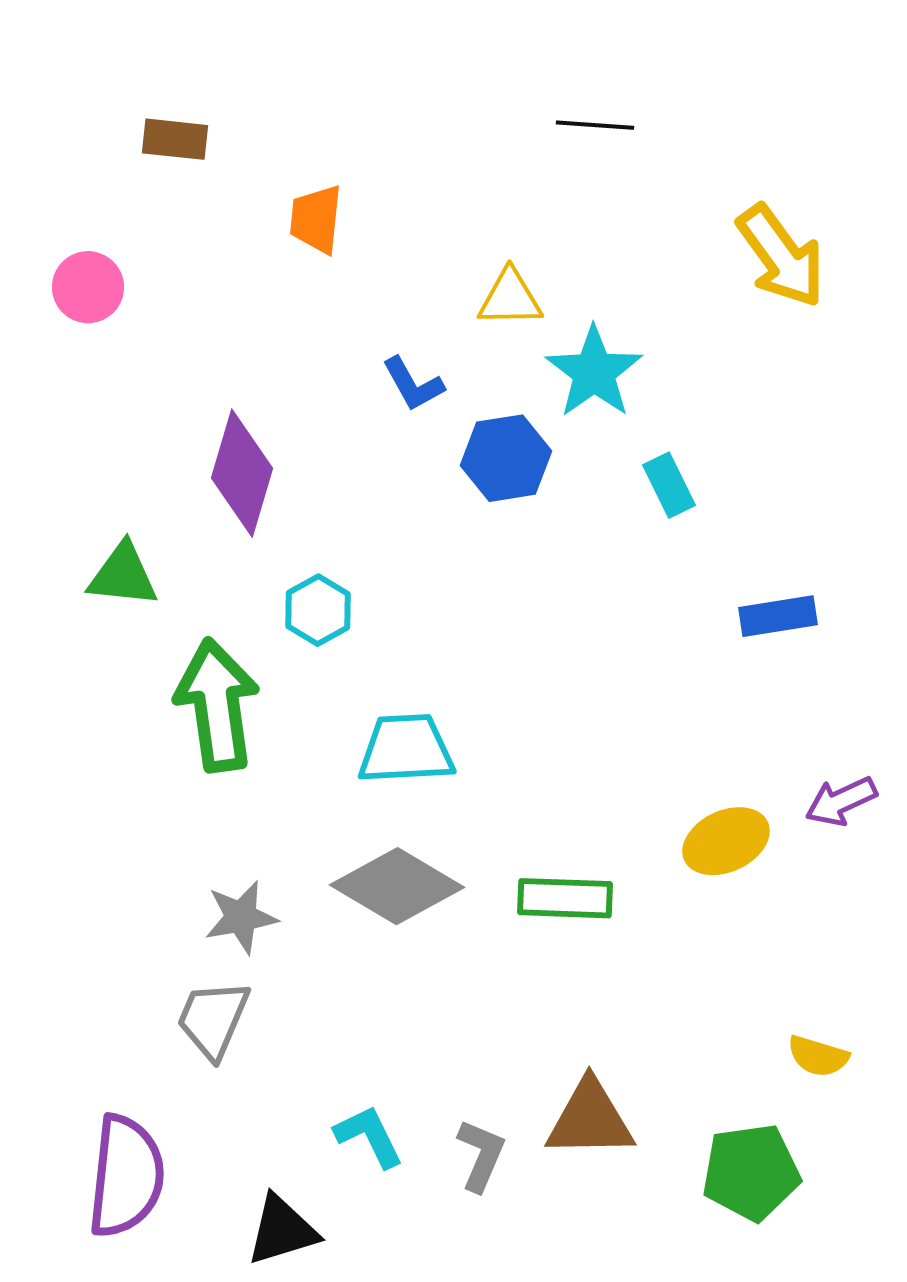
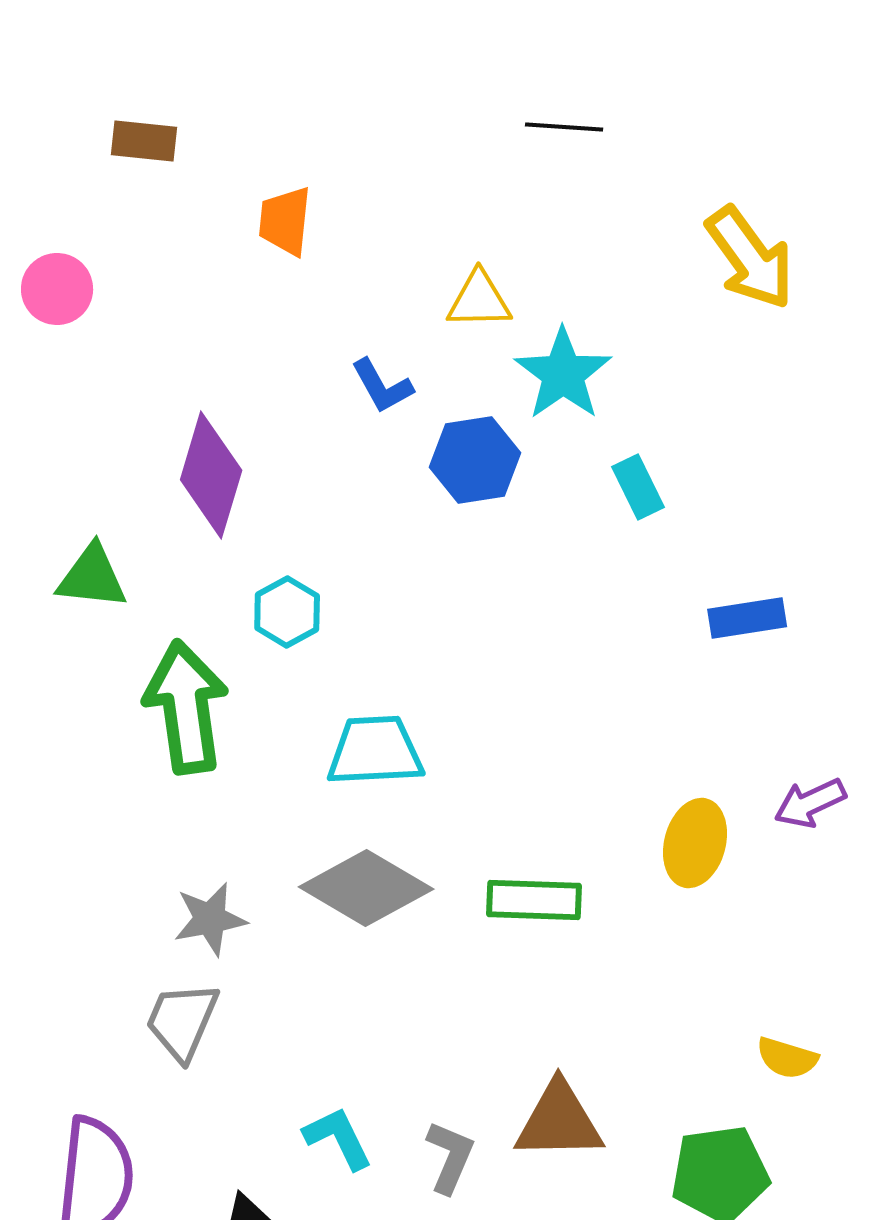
yellow ellipse: (726, 841) -> (695, 843), turned -50

